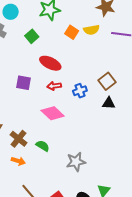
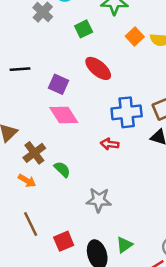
red arrow: (54, 86) -> (110, 144), moved
blue cross: (80, 91) -> (127, 112), size x1.6
pink diamond: (53, 113) -> (64, 115), moved

